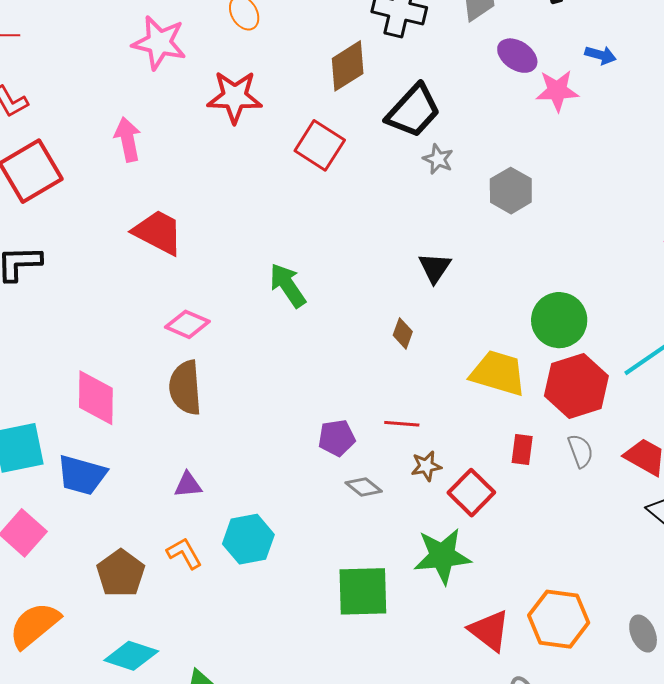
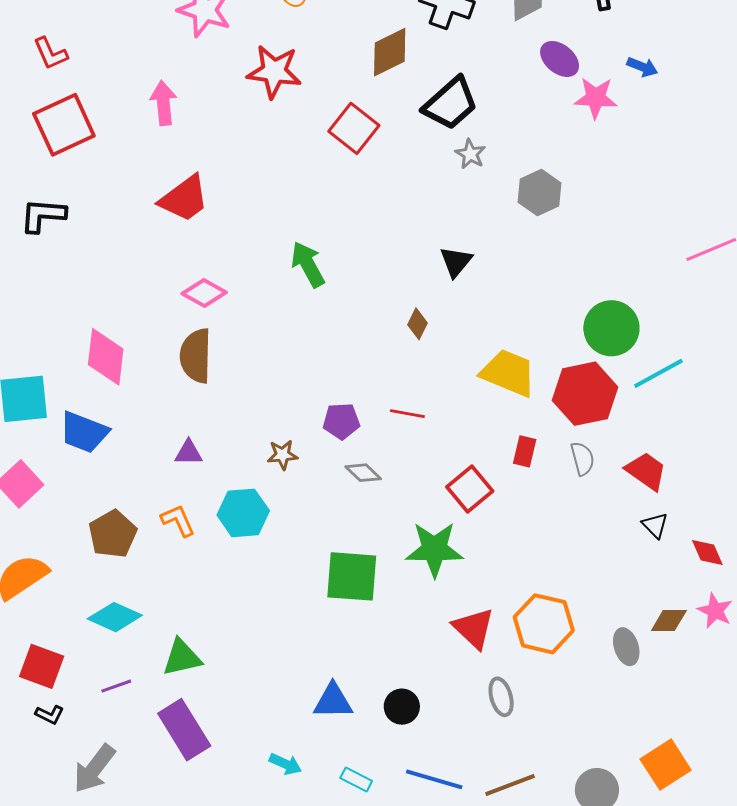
red trapezoid: (158, 232) -> (184, 199), turned 110
green circle: (559, 320) -> (611, 328), moved
brown star: (426, 466) -> (282, 455), moved

